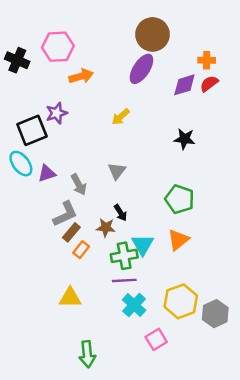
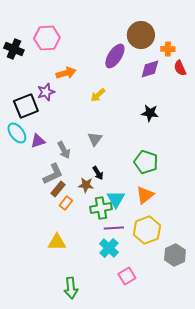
brown circle: (153, 34) -> (141, 35), moved
orange arrow: (81, 76) -> (66, 73), moved
red semicircle: (209, 84) -> (180, 68), moved, turned -77
purple line: (124, 280) -> (114, 228), moved
yellow hexagon: (181, 301) -> (147, 230), moved

